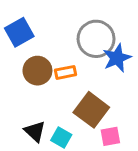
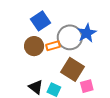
blue square: (19, 32) -> (41, 21), moved
gray circle: (96, 39) -> (70, 37), moved

